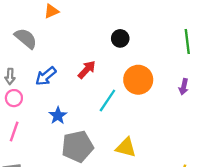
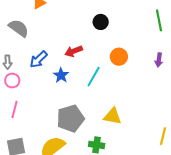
red arrow: (87, 70) -> (74, 51), turned -150
orange circle: (138, 80) -> (119, 57), size x0.7
blue star: (58, 116) -> (61, 75), moved

